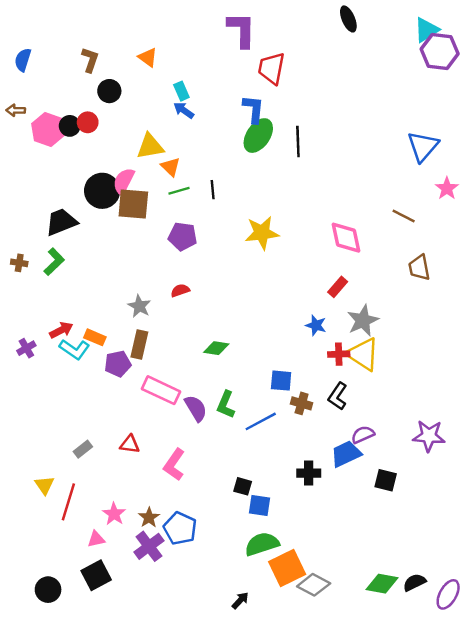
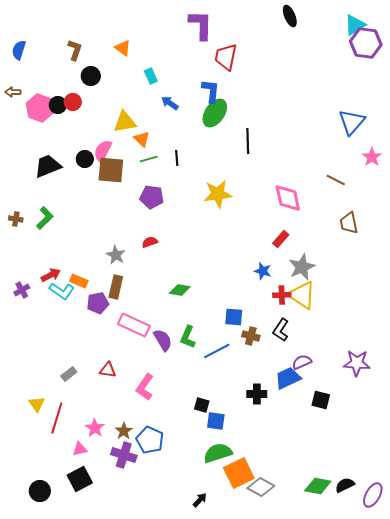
blue arrow: (184, 110) -> (170, 103), moved
black line: (298, 142) -> (248, 141), moved
black circle: (102, 191) -> (85, 159), size x0.6
black trapezoid: (61, 222) -> (48, 166), moved
purple cross: (149, 546) -> (124, 455), turned -35

